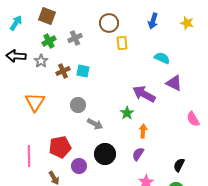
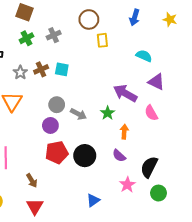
gray star: (41, 61) -> (20, 72), moved
pink semicircle: (193, 119) -> (151, 113), moved
gray arrow: (95, 124) -> (78, 114), moved
red pentagon: (60, 147) -> (57, 152), moved
purple semicircle: (138, 154) -> (119, 156), turned -80
black semicircle: (179, 165) -> (149, 167), moved, size x1.5
purple circle: (79, 166) -> (50, 125), moved

